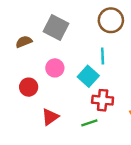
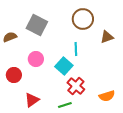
red cross: (103, 100) -> (76, 86), turned 36

